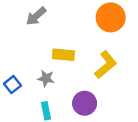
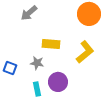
blue square: (12, 85) -> (10, 68), turned -32
purple circle: (85, 103) -> (58, 82), moved

